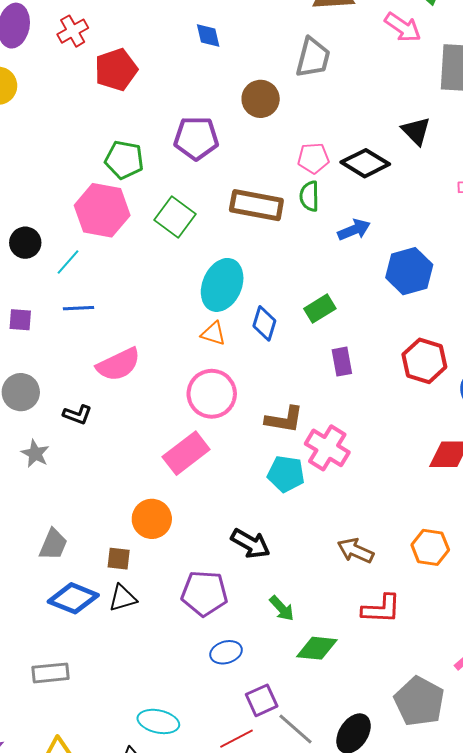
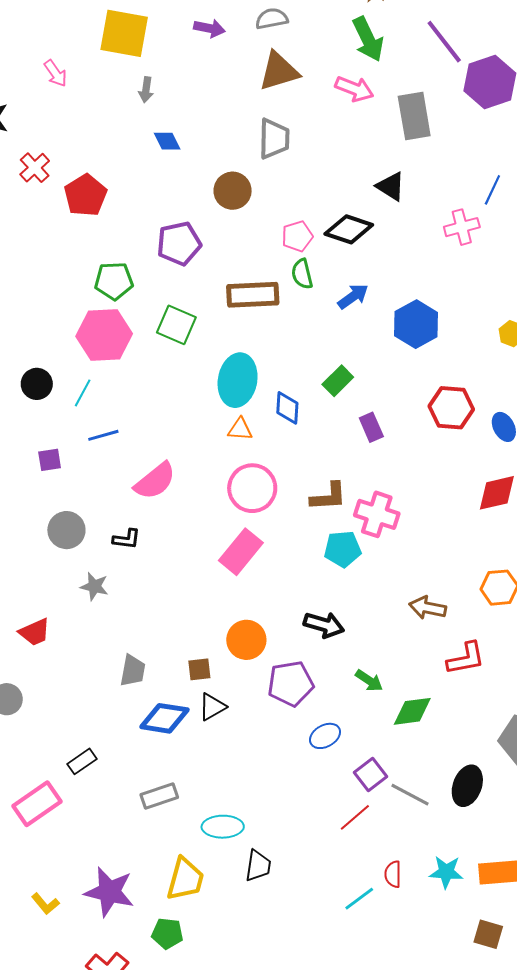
orange circle: (152, 519) -> (246, 640), moved
cyan ellipse: (158, 721) -> (223, 827), moved

